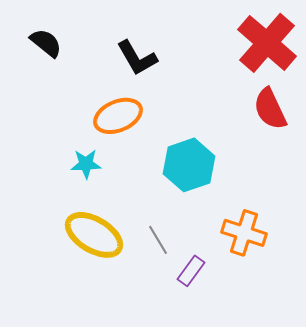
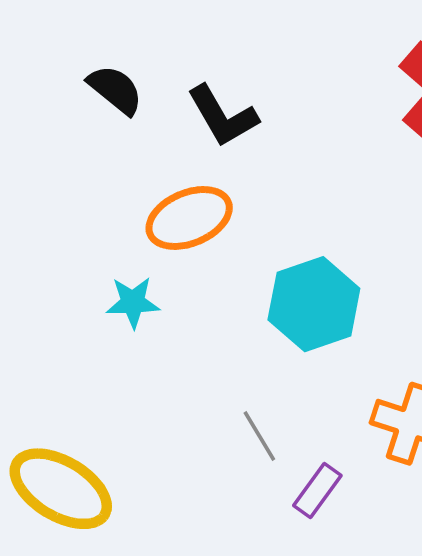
black semicircle: (46, 43) -> (115, 90), moved
yellow ellipse: (94, 235) -> (61, 489), moved

